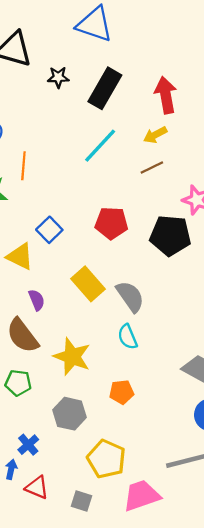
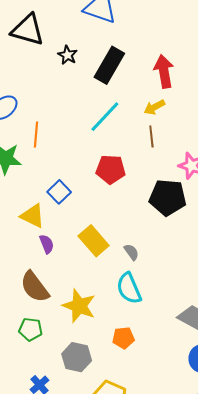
black star: (58, 77) -> (68, 55), turned 30
brown line: (152, 168) -> (151, 136), turned -70
red pentagon: (111, 223) -> (111, 169), moved
gray semicircle: (130, 296) -> (131, 252), size x0.6
purple semicircle: (37, 300) -> (47, 244), moved
cyan semicircle: (128, 337) -> (129, 288), size x1.4

